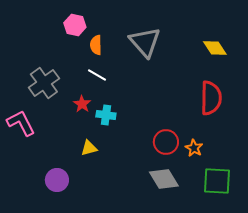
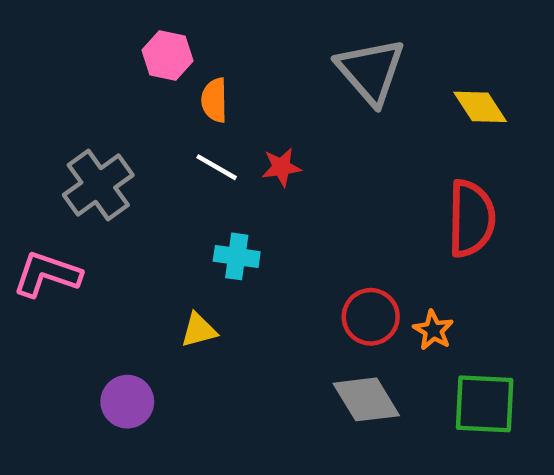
gray triangle: (145, 42) -> (371, 71), moved
red star: (82, 104) -> (281, 167), moved, turned 30
pink L-shape: (21, 123) -> (47, 274), turned -44

